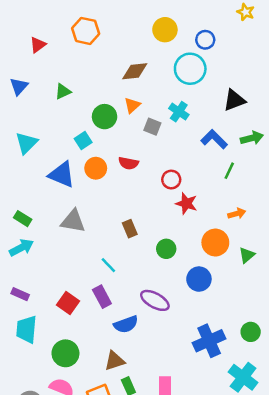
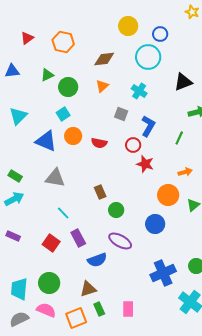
orange hexagon: (86, 31) -> (63, 42), moved
blue triangle: (19, 86) -> (12, 71), turned 42
green circle: (105, 117) -> (68, 87), moved
gray square: (152, 127) -> (121, 114), moved
blue L-shape: (214, 139) -> (148, 126), moved, turned 75
red semicircle: (128, 163) -> (99, 143), moved
brown rectangle: (130, 229) -> (100, 192), moved
green circle: (166, 249) -> (116, 210), moved
cyan line: (108, 265) -> (63, 213), moved
cyan trapezoid: (26, 329) -> (19, 289), moved

